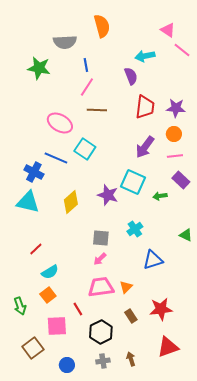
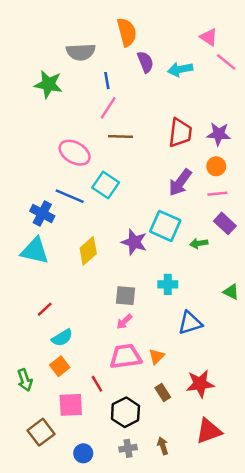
purple semicircle: (131, 76) -> (145, 62), moved
cyan cross: (135, 229) -> (168, 284), turned 35

